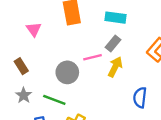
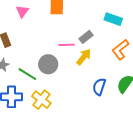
cyan rectangle: (115, 18) -> (113, 19), moved
gray circle: (67, 72) -> (48, 64), moved

